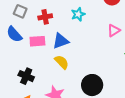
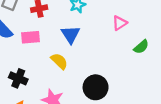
blue triangle: (61, 41) -> (70, 34), moved, turned -42

